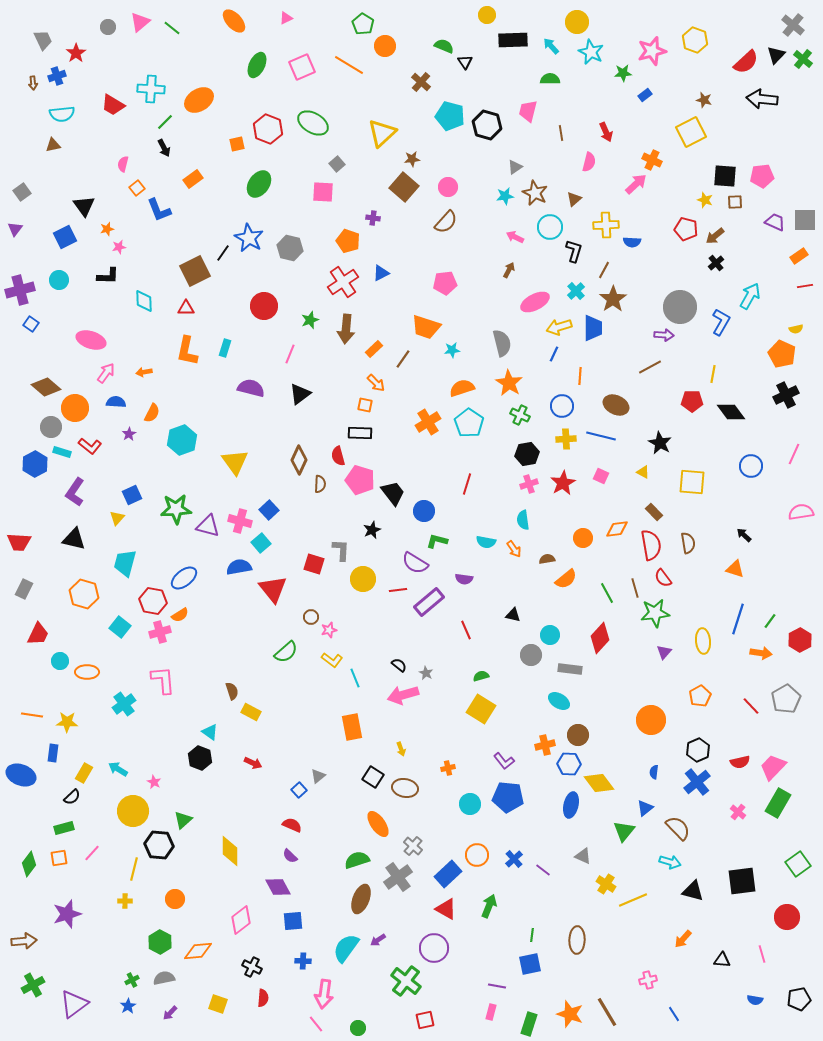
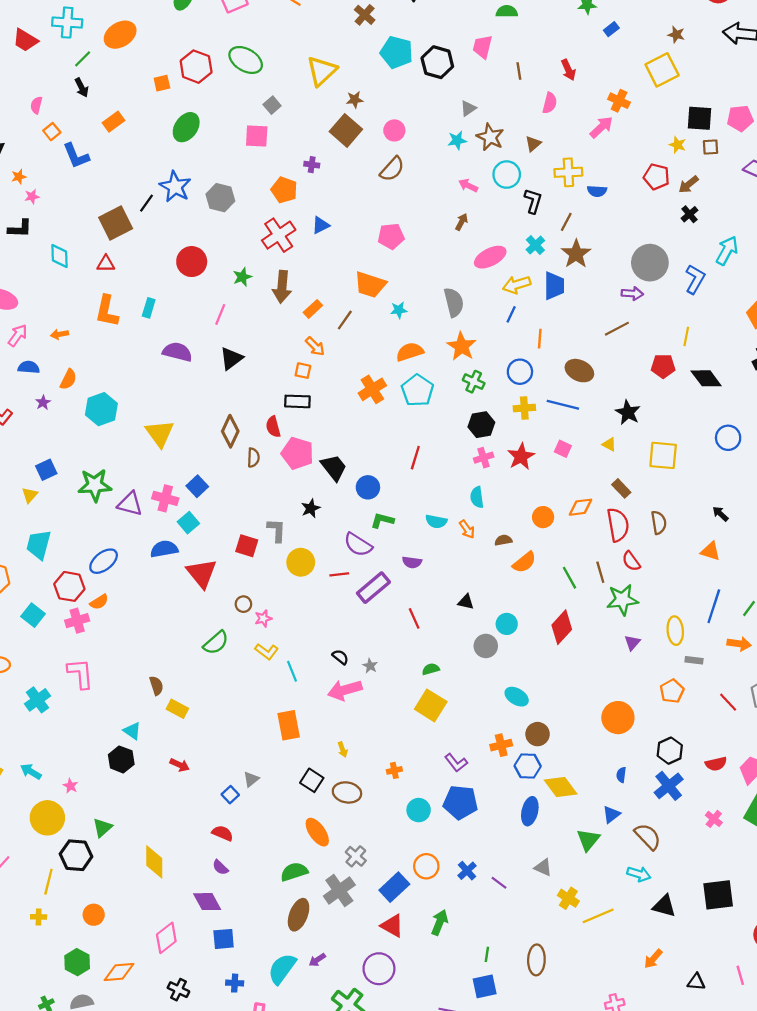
gray rectangle: (570, 669) -> (694, 660), moved, size x0.7

